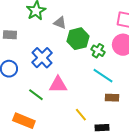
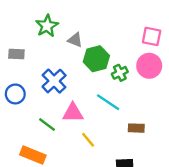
green cross: (98, 51) -> (120, 73), turned 32
cyan line: (103, 76) -> (108, 102), moved
yellow line: (81, 115) -> (88, 140), moved

